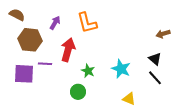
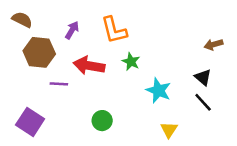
red arrow: (68, 50) -> (89, 66), turned -95
green star: (88, 71) -> (131, 62), moved
purple square: (24, 74) -> (30, 122), moved, turned 30
yellow triangle: (129, 99) -> (169, 130), turned 40

